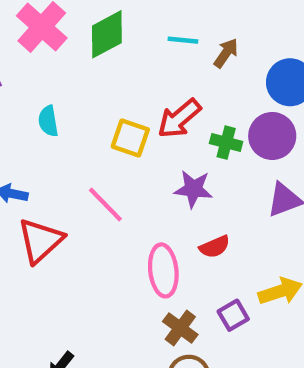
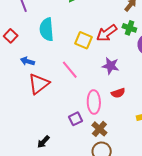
cyan semicircle: (48, 121) -> (47, 29), size x1.6
green cross: (226, 143) -> (129, 28), moved
purple square: (233, 315) -> (76, 119), moved

